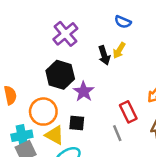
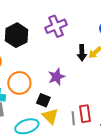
black hexagon: (60, 75) -> (17, 35), moved
red rectangle: (128, 112) -> (85, 114), moved
yellow triangle: (55, 135) -> (50, 116), moved

